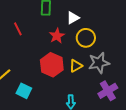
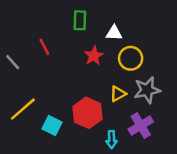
white triangle: (73, 18) -> (114, 33), turned 32
red hexagon: (52, 65) -> (87, 113), moved
purple cross: (108, 91) -> (141, 126), moved

